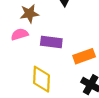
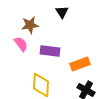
pink semicircle: (20, 34) -> (21, 44), turned 70

